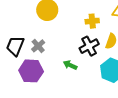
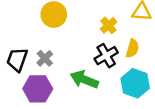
yellow cross: (92, 21) -> (108, 25), turned -32
green arrow: (70, 65) -> (84, 80), size x1.6

